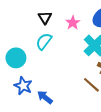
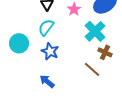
blue star: (23, 86) -> (50, 51), moved

